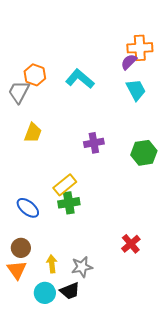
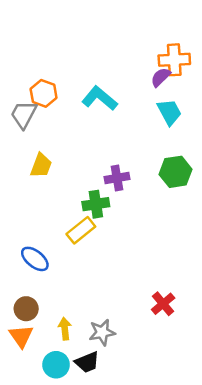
green hexagon: (144, 153) -> (176, 172), moved
green cross: (69, 203) -> (96, 204), moved

